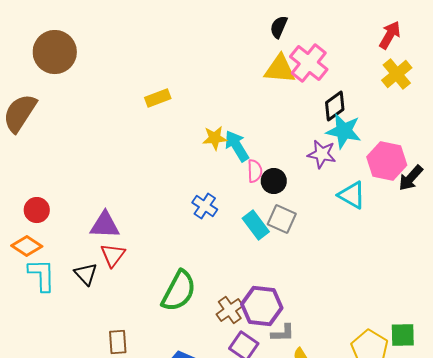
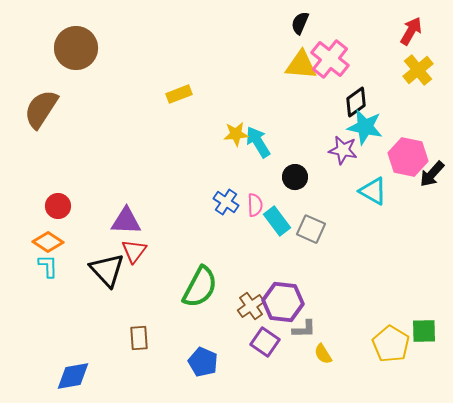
pink semicircle: (255, 171) -> (255, 205), moved
gray square: (282, 219) -> (311, 229), moved
black triangle: (86, 274) -> (107, 270), size x1.5
cyan L-shape: (42, 275) -> (48, 266), moved, size x0.7

